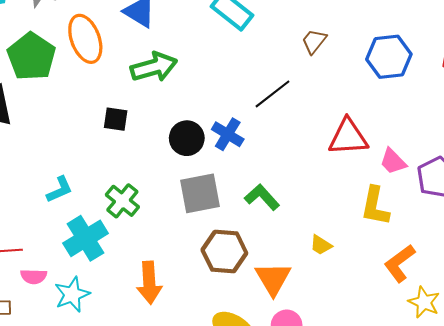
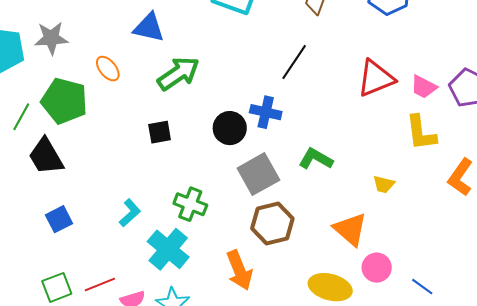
orange ellipse: (85, 39) -> (108, 69), size x0.6
brown hexagon: (224, 251) -> (272, 223), moved

